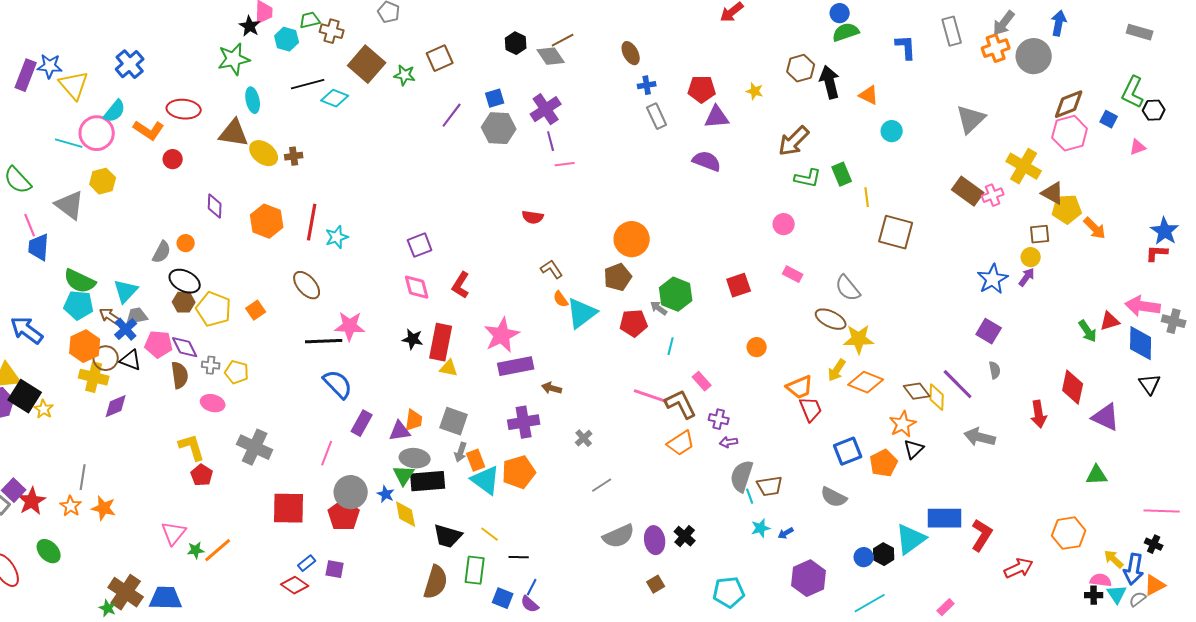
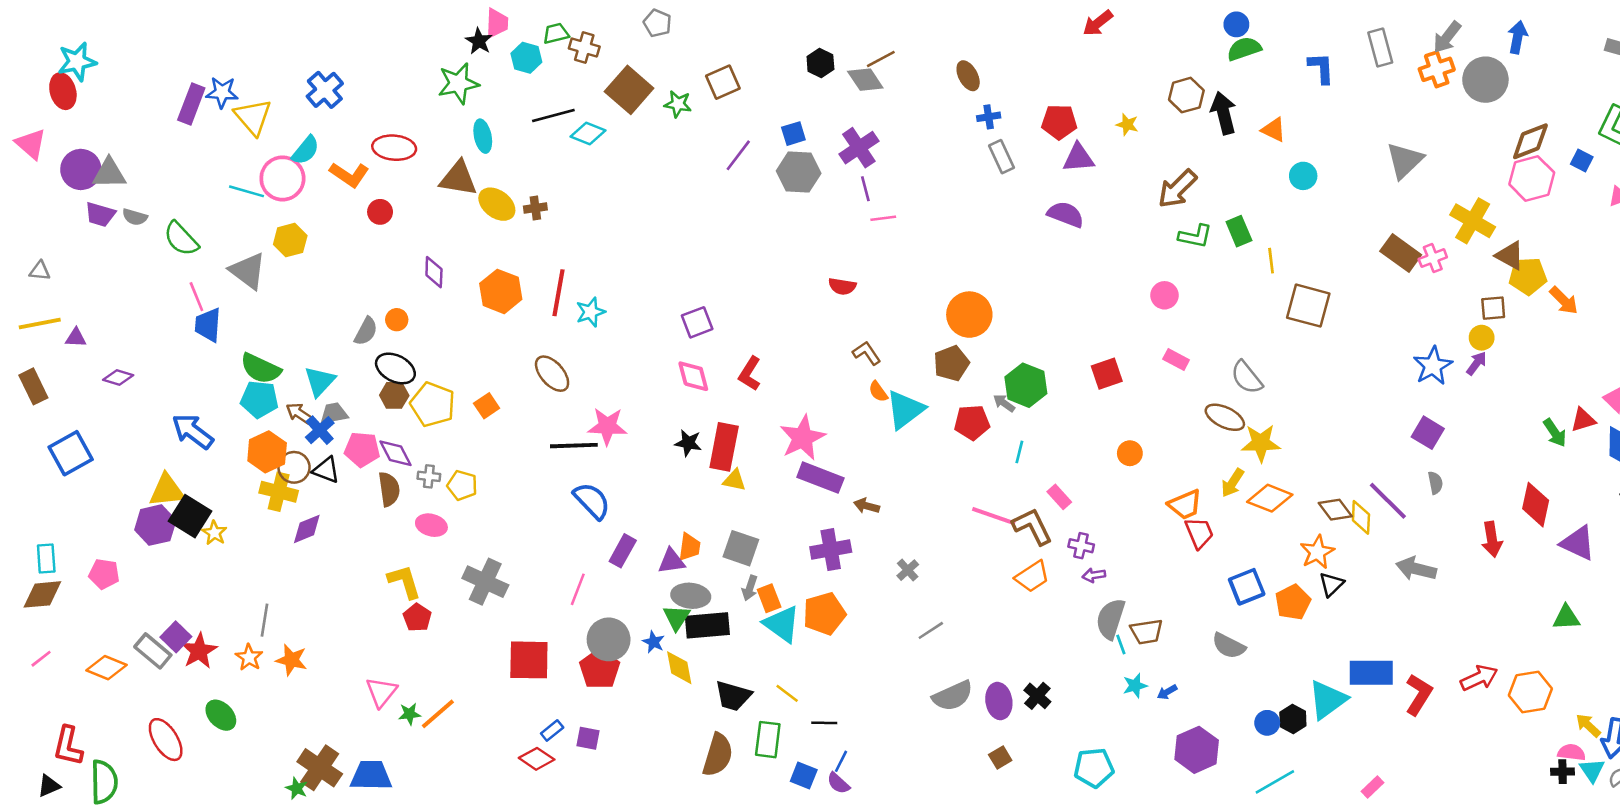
purple rectangle: (516, 366) -> (820, 478), turned 32
red arrow: (1019, 568) -> (1479, 678), moved

